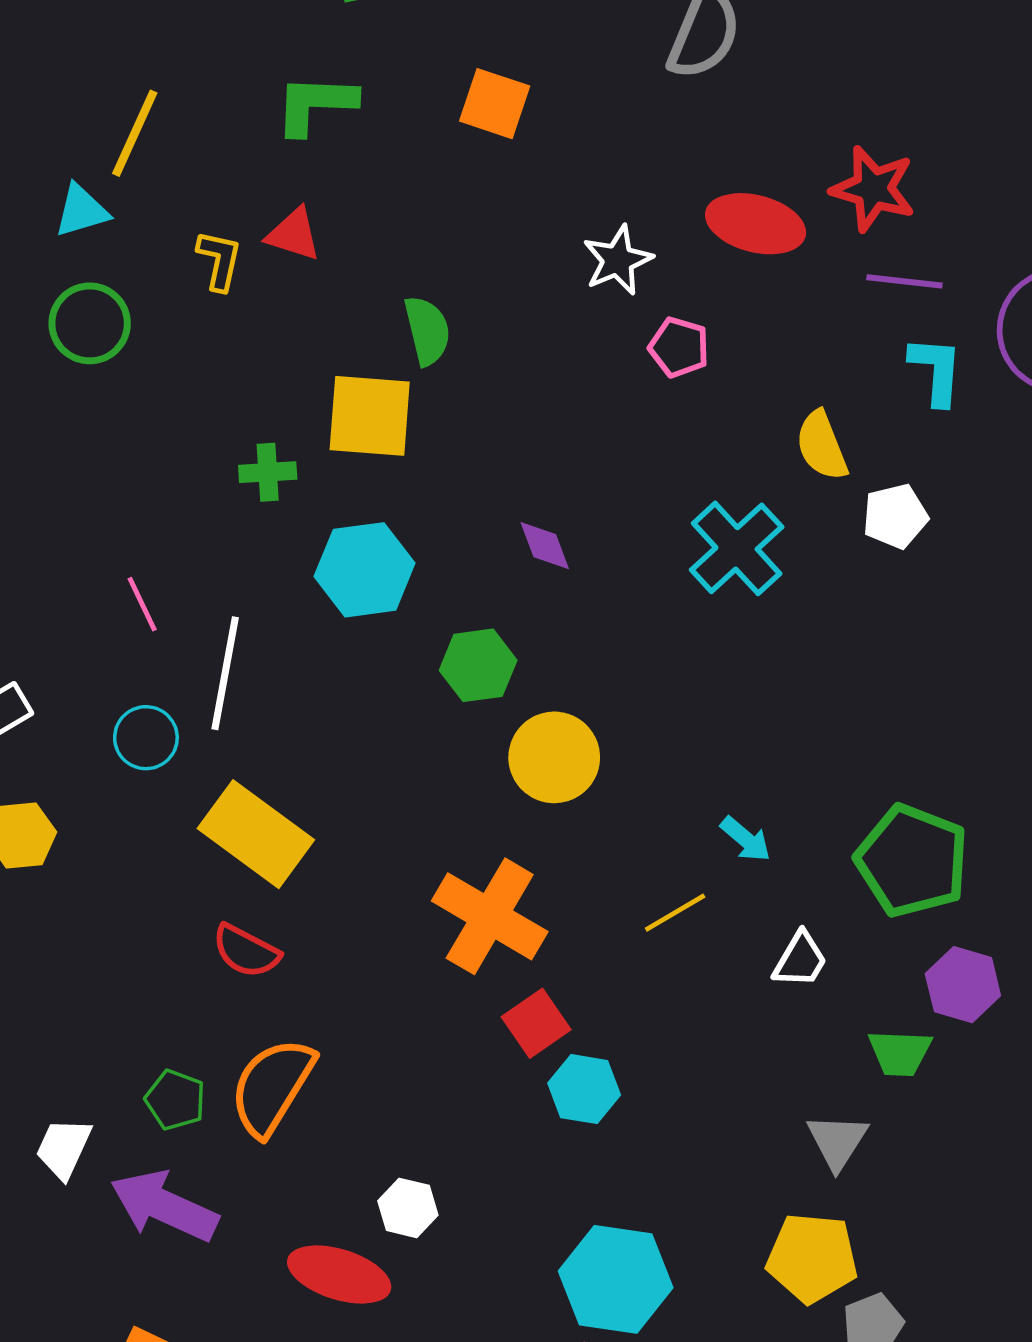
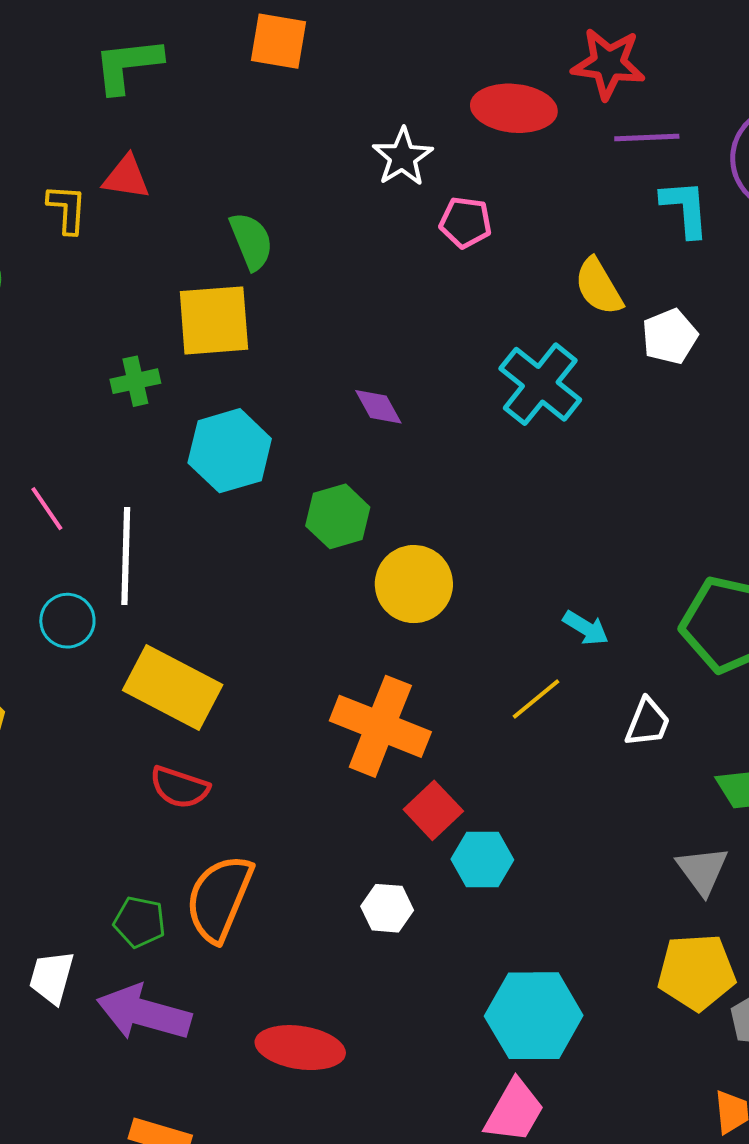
white hexagon: (408, 1208) -> (387, 908), moved

